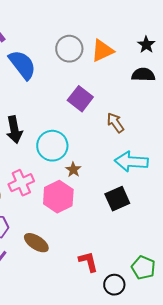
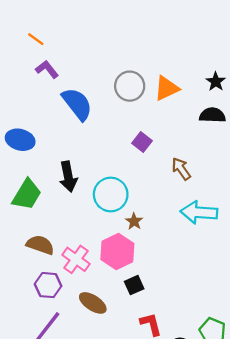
purple square: (80, 99) -> (142, 142), size x0.7
pink cross: (21, 183) -> (76, 259), moved, turned -30
black square: (117, 199) -> (134, 285), moved, size x0.7

